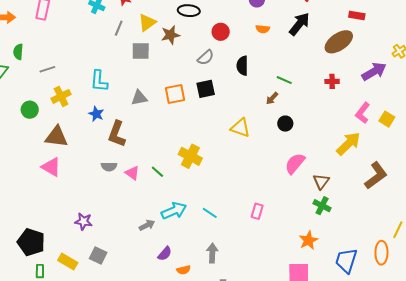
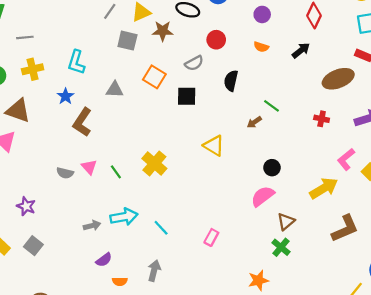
black arrow: (299, 24) -> (301, 50), size x0.7
orange square: (175, 94) -> (154, 77), moved, turned 30
black circle: (285, 124) -> (272, 168), moved
gray semicircle: (109, 167) -> (65, 173), moved

